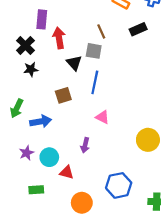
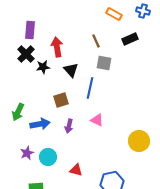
purple rectangle: (42, 19) -> (30, 30), moved
gray square: (94, 51) -> (104, 63), moved
black star: (31, 69) -> (43, 67), moved
purple arrow: (85, 145) -> (69, 126), moved
red triangle: (67, 172) -> (76, 170), moved

